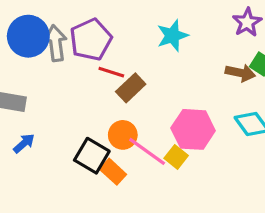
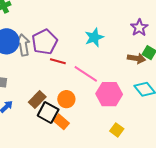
brown rectangle: (131, 88) -> (37, 99), moved
pink line: (147, 151) -> (86, 74), moved
yellow square: (176, 157) -> (117, 130), moved

